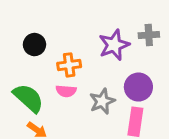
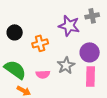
purple star: (114, 45) -> (69, 26), turned -30
pink semicircle: (66, 91) -> (43, 74), moved

